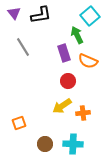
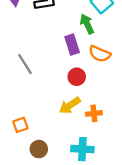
gray line: (23, 47) -> (25, 64), moved
brown circle: (45, 144) -> (39, 149), moved

